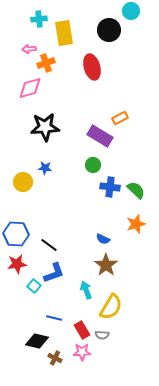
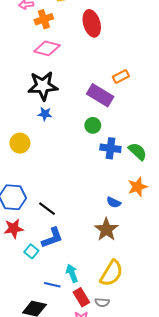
pink diamond: (30, 88) -> (47, 48), moved, turned 30
blue star: (45, 168) -> (45, 114), moved
blue semicircle: (103, 239) -> (114, 202), moved
cyan arrow: (86, 290) -> (72, 273), moved

